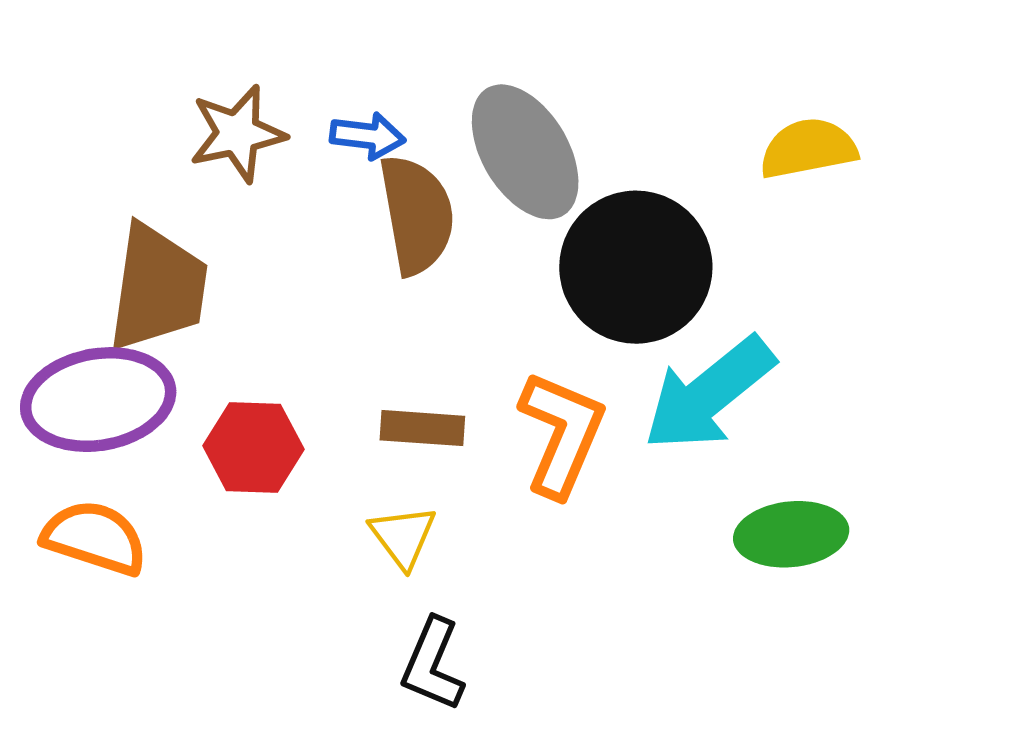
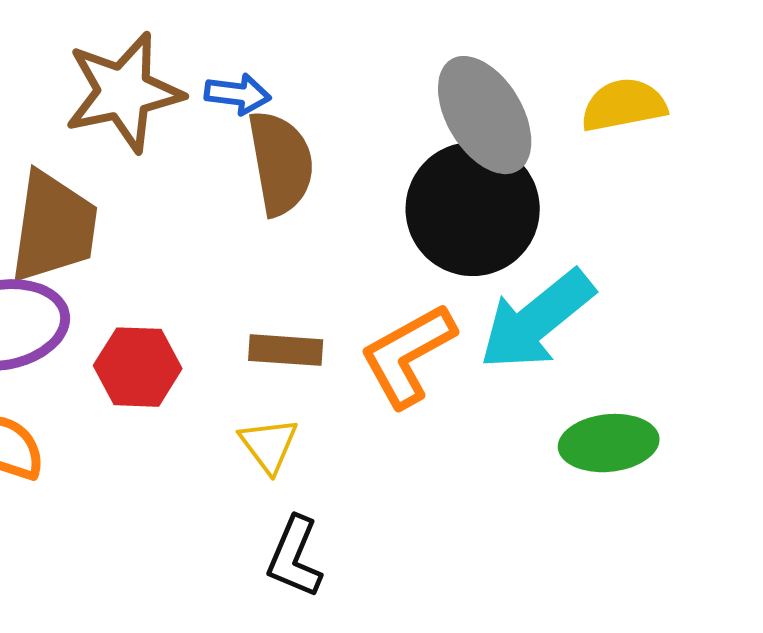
brown star: (237, 134) -> (124, 92), size x1.4
gray ellipse: (525, 152) -> (485, 115), moved
orange L-shape: (562, 434) -> (408, 355), turned -142

